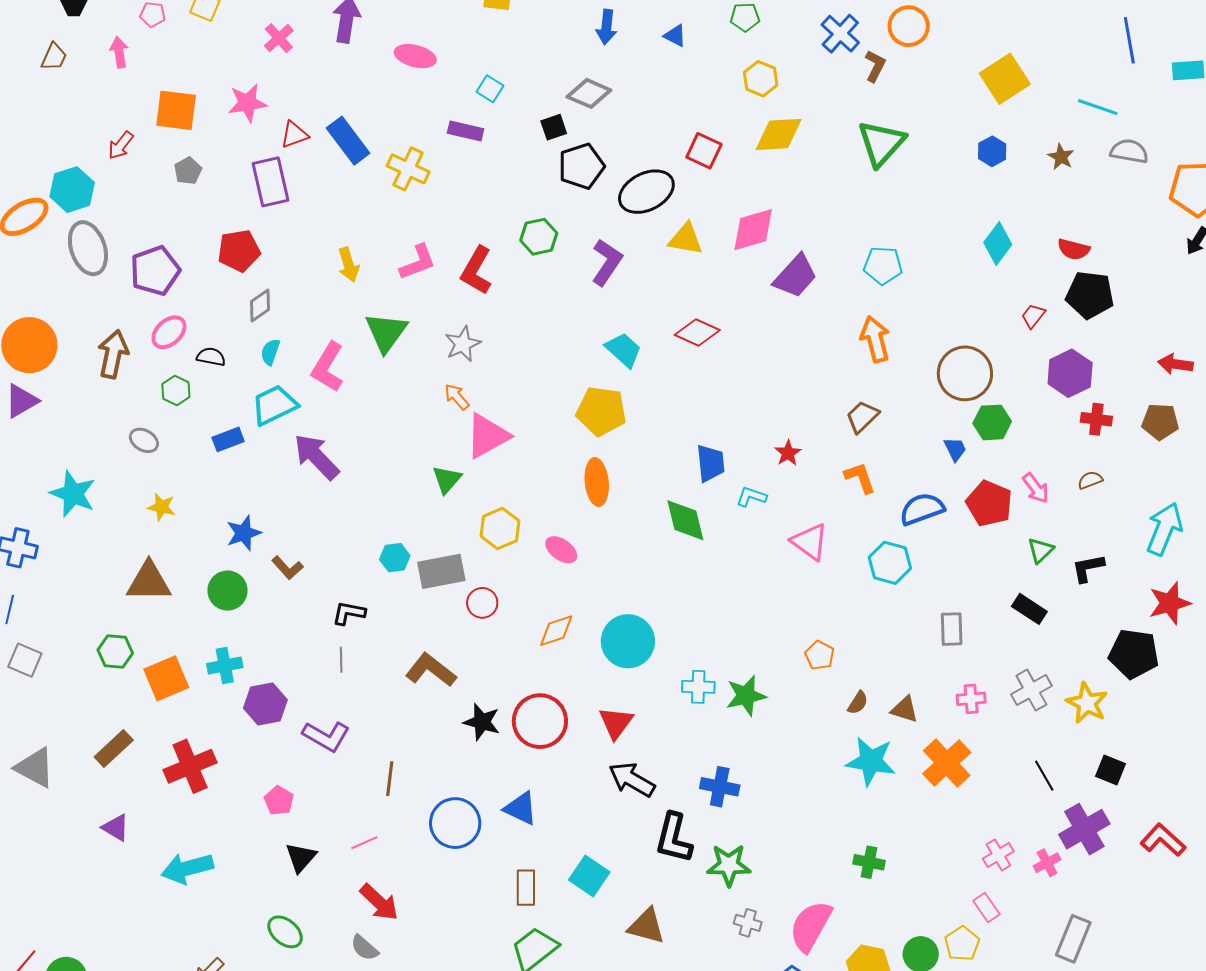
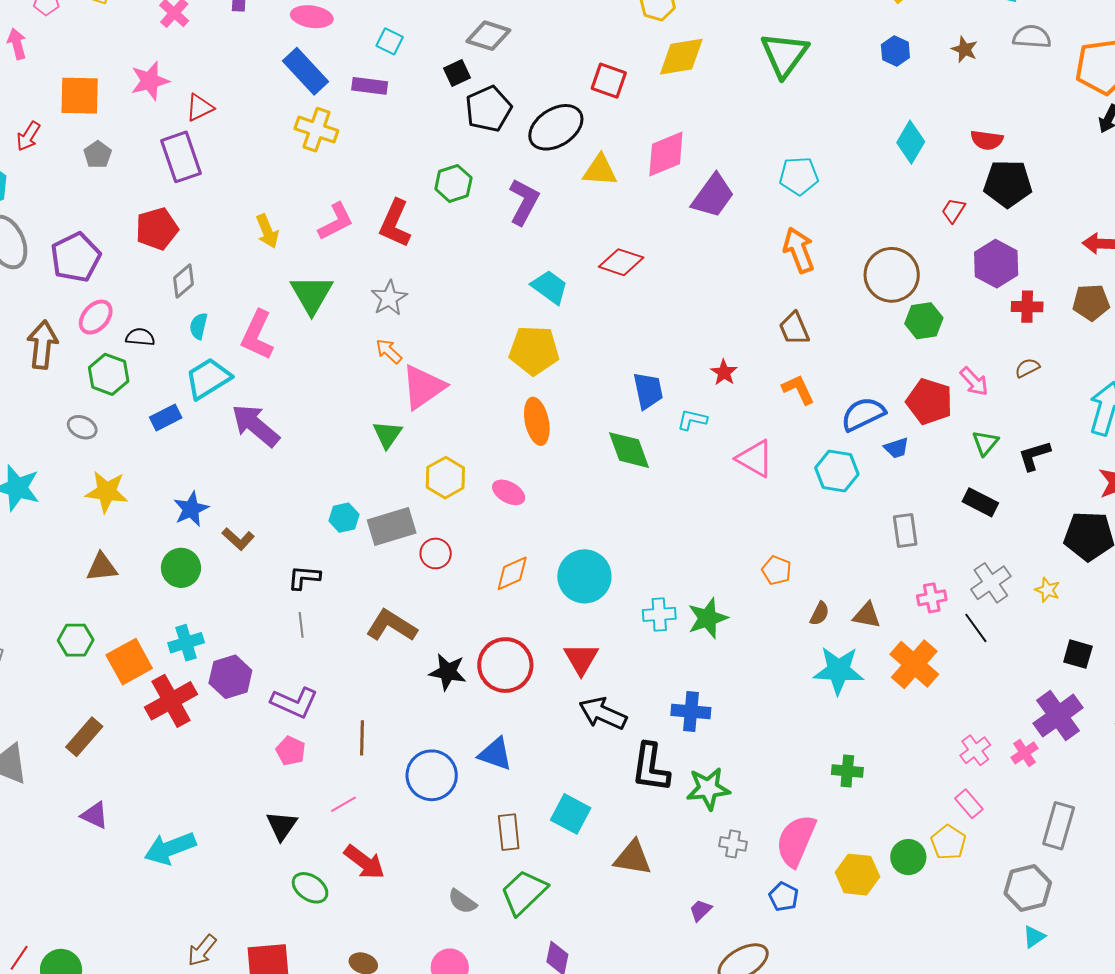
blue rectangle: (348, 141) -> (305, 71), moved
green hexagon: (176, 391) -> (109, 374), size x1.4
brown trapezoid: (862, 417) -> (794, 329), turned -63
blue trapezoid: (955, 449) -> (896, 448), moved, turned 104
yellow star: (162, 507) -> (107, 492), size x1.5
brown triangle: (149, 582) -> (102, 567), size x0.7
yellow star: (1087, 703) -> (1047, 590), size x0.6
red cross: (190, 766) -> (171, 701), moved
black line: (1044, 776) -> (976, 628), moved
pink pentagon: (279, 801) -> (291, 751), moved
green ellipse: (285, 932) -> (310, 888), moved
gray semicircle: (365, 948) -> (462, 901), moved

